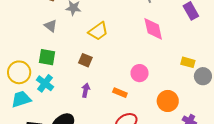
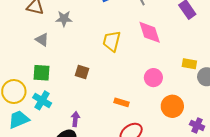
yellow trapezoid: (98, 31) -> (112, 41), moved, turned 145
pink circle: (140, 73) -> (153, 78), moved
purple arrow: (86, 90) -> (75, 119), moved

